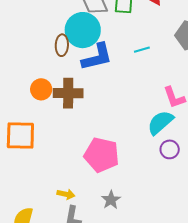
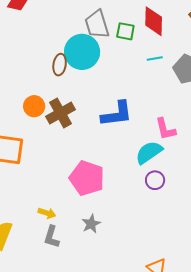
cyan line: (142, 50) -> (155, 59), moved
blue L-shape: (97, 57) -> (117, 114), moved
brown cross: (68, 93) -> (61, 113), turned -36

